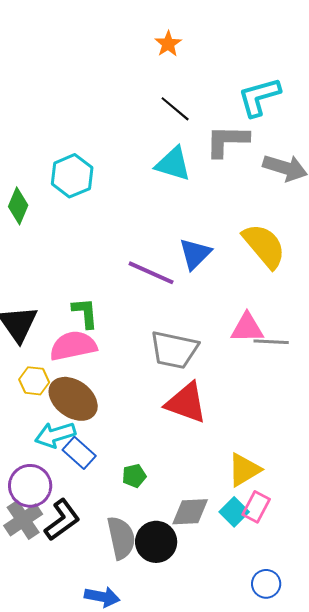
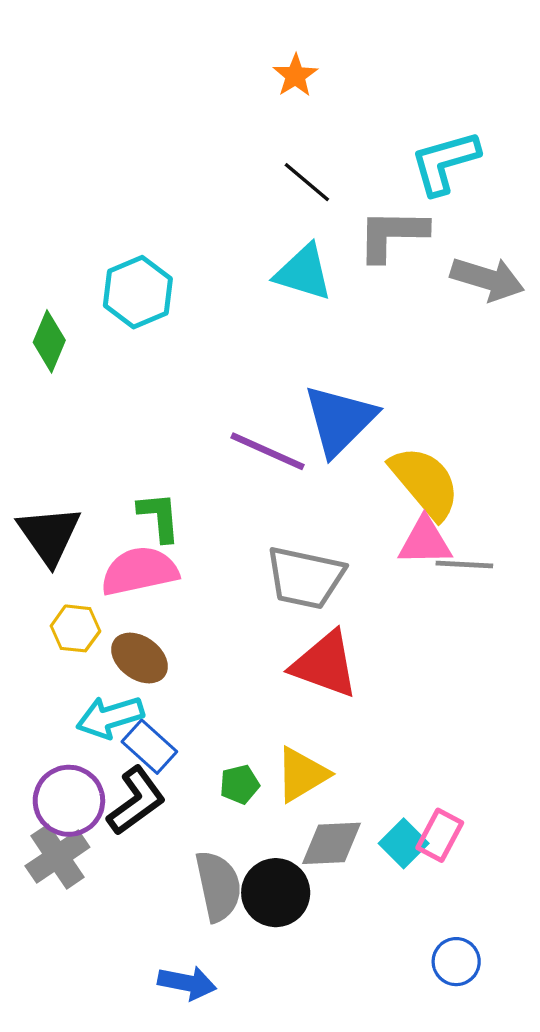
yellow semicircle: (264, 246) -> (425, 482), moved
blue triangle: (195, 254) -> (340, 420), size x1.4
brown ellipse: (73, 399) -> (139, 658), size x0.7
yellow triangle: (244, 470) -> (302, 775), moved
black L-shape: (62, 520) -> (136, 801), moved

